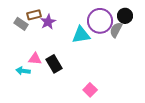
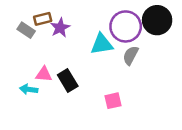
black circle: (125, 16) -> (157, 20), size x1.5
gray semicircle: (116, 30) -> (131, 55), moved
pink square: (90, 90) -> (113, 101), moved, turned 32

